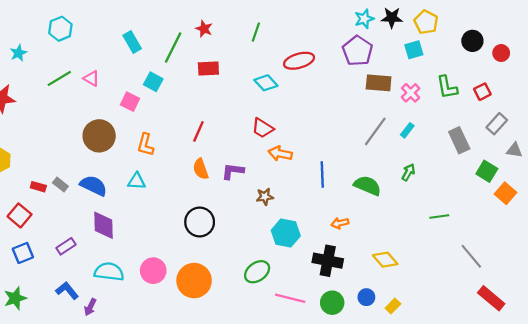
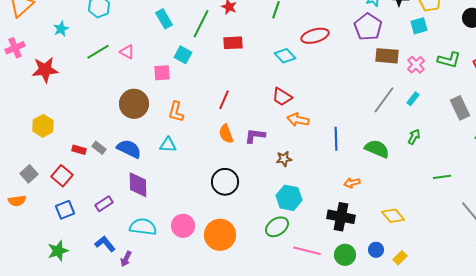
green L-shape: (447, 87) -> (449, 60), turned -65
pink square: (130, 102) -> (162, 73), turned -30
cyan hexagon: (286, 233) -> (289, 198), moved

